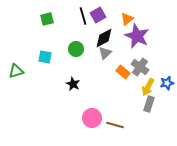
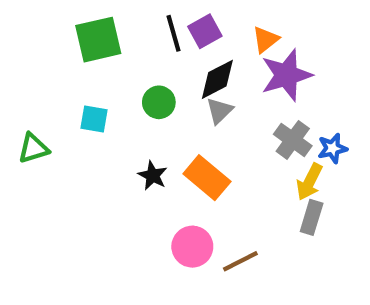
green square: (47, 19) -> (98, 40), size x1.6
purple star: (137, 36) -> (286, 75), turned 30
orange rectangle: (123, 72) -> (207, 178), moved, size x1.5
blue star: (167, 83) -> (332, 148), moved
brown line: (115, 125) -> (240, 261), turned -42

